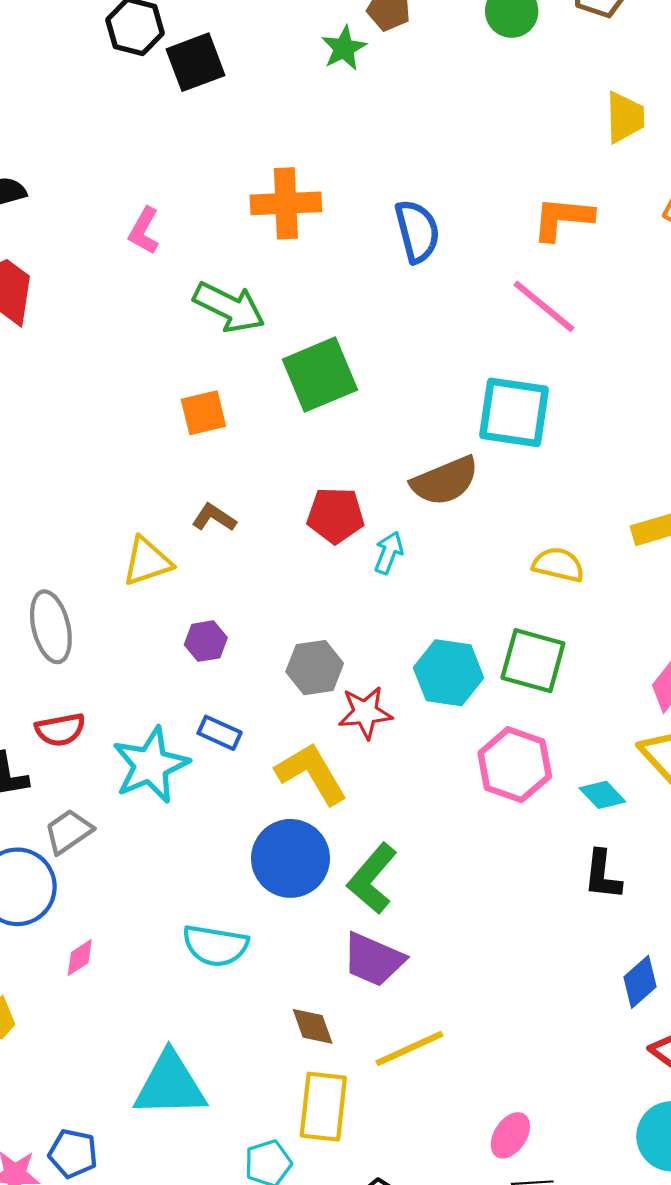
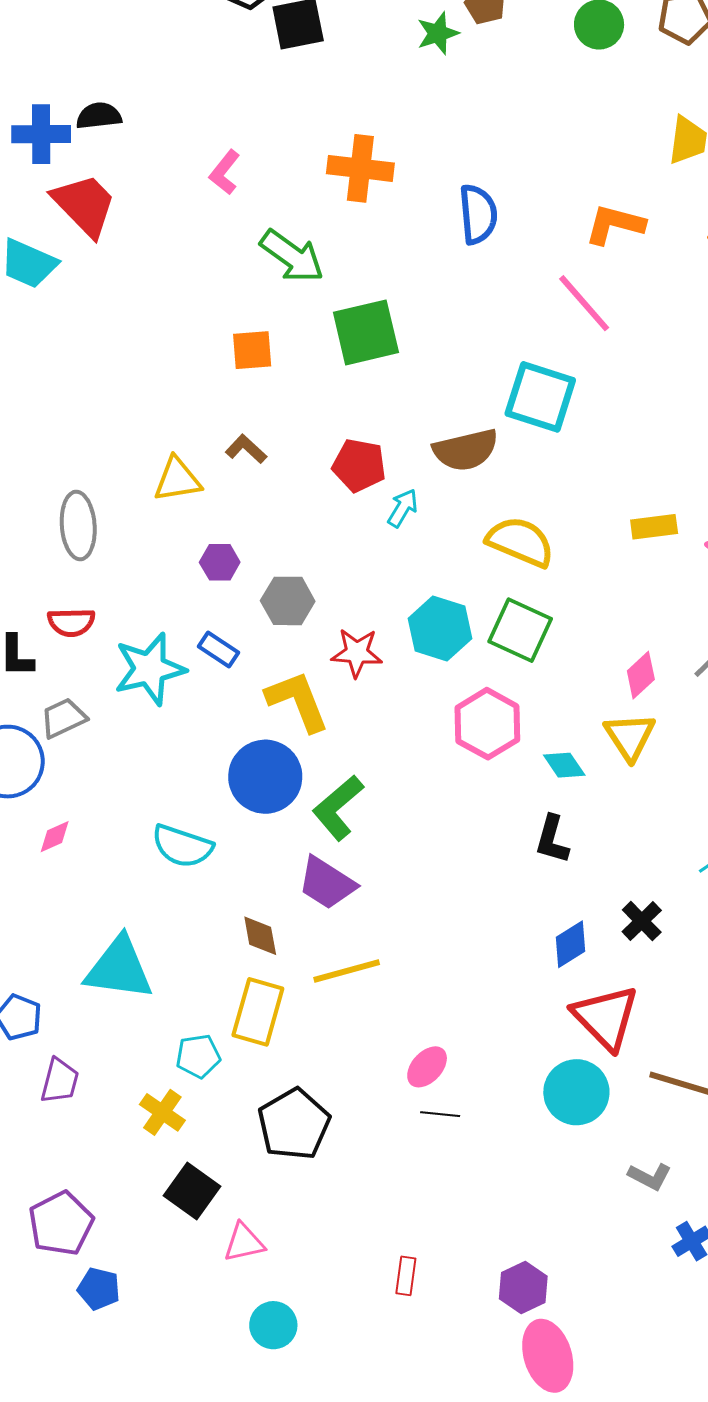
yellow semicircle: (558, 565) -> (520, 542), moved, size x1.4
gray hexagon: (315, 668) -> (288, 601), moved

